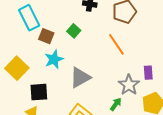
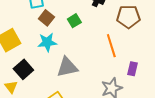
purple rectangle: (148, 73) -> (132, 69), moved
black square: (39, 92) -> (23, 69), turned 36

